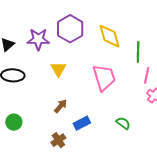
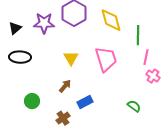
yellow triangle: (58, 69) -> (71, 58), moved
green circle: (14, 122) -> (32, 101), moved
green semicircle: (123, 123) -> (134, 106), moved

